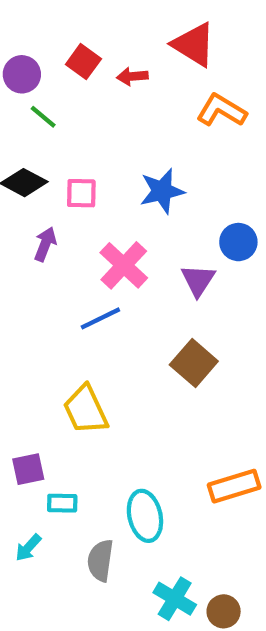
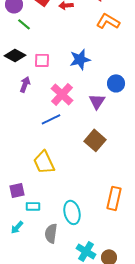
orange rectangle: (234, 486) -> (114, 198), turned -60

